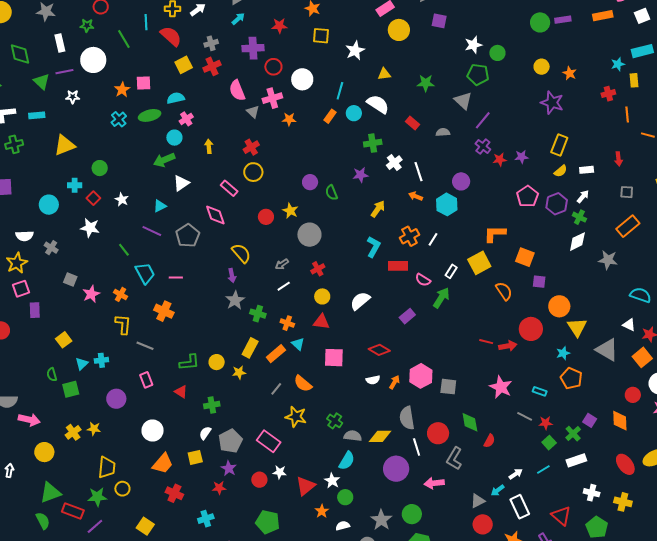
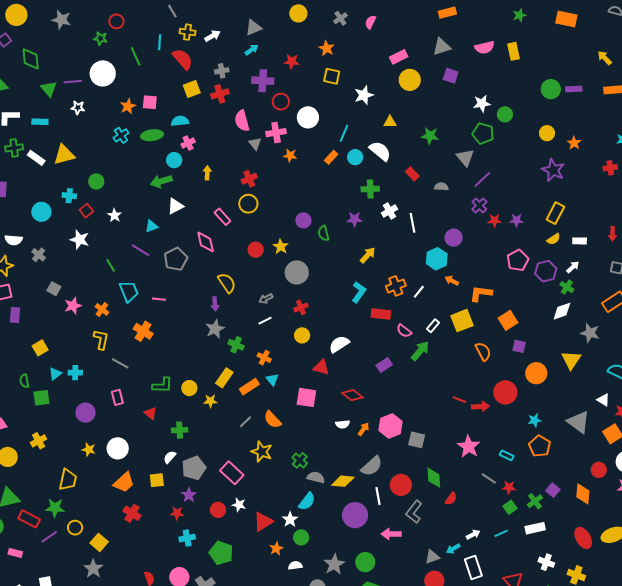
white rectangle: (60, 43) -> (36, 158), moved, turned -48
orange arrow: (416, 196) -> (452, 281), moved
orange square: (525, 257) -> (508, 320), turned 30
red triangle: (321, 322) -> (321, 367), moved
yellow triangle: (577, 327) -> (571, 360), moved
gray semicircle: (407, 418) -> (372, 466), turned -130
yellow star: (94, 429) -> (89, 450), moved
yellow circle: (122, 489) -> (75, 528), moved
cyan cross: (206, 519) -> (187, 538), moved

